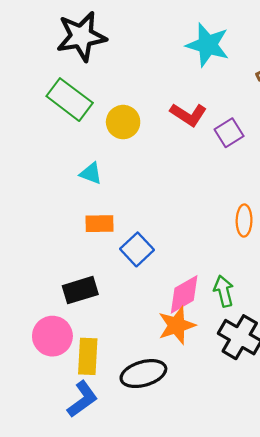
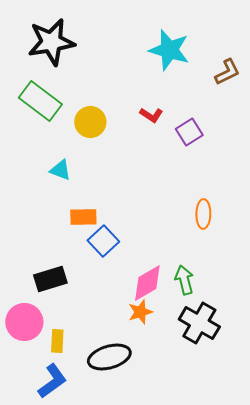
red L-shape: (188, 115) -> (151, 115), size x0.7
orange rectangle: (100, 224) -> (83, 217), moved
orange star: (177, 325) -> (140, 312), size x0.7
yellow rectangle: (88, 356) -> (57, 341), size x0.7

